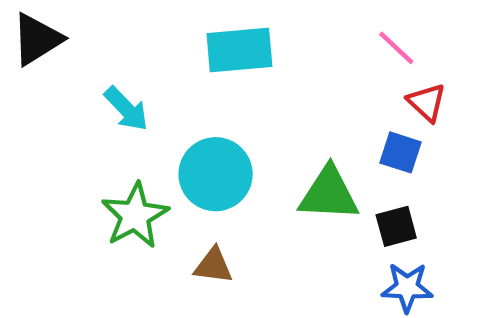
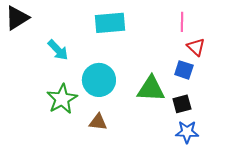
pink line: (396, 48) -> (182, 22), turned 48

